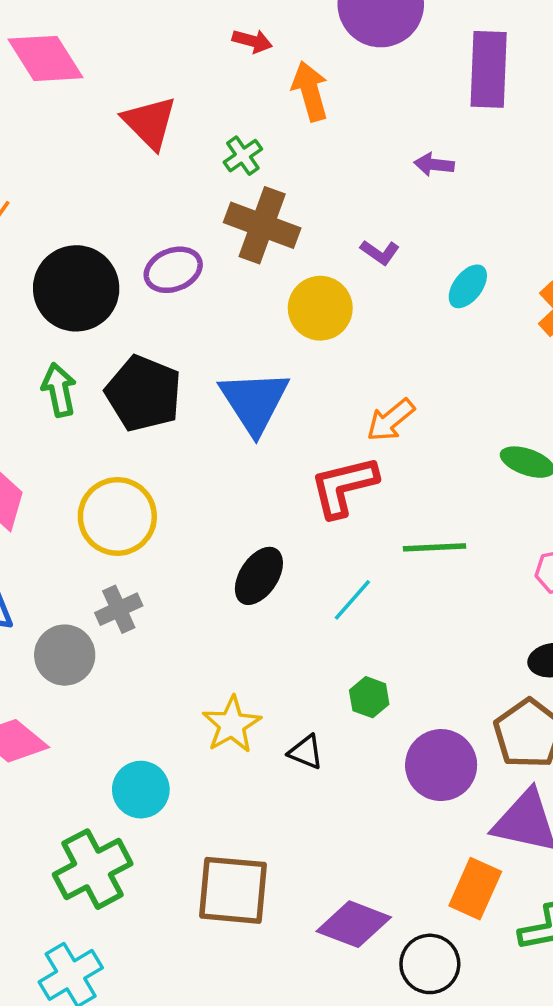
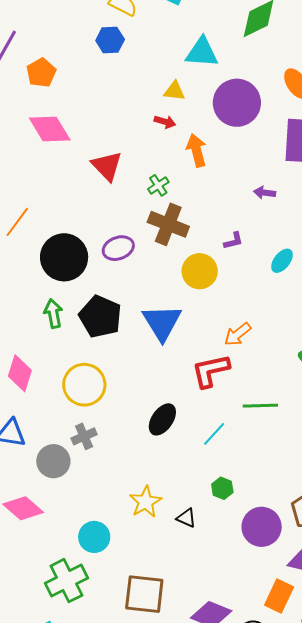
purple L-shape: (380, 252) -> (233, 241), turned -50

